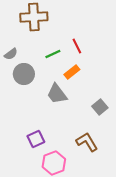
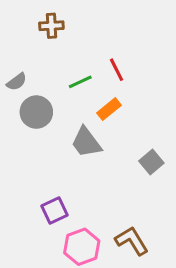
brown cross: (34, 17) -> (51, 26), size x0.6
brown L-shape: (87, 142) -> (132, 241), moved

